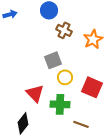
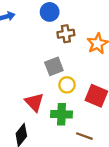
brown cross: (64, 30) -> (66, 34), turned -35

